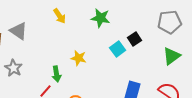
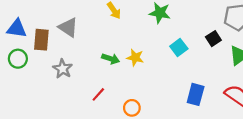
black square: (135, 39) -> (213, 39), moved
green arrow: (57, 74) -> (111, 59), moved, turned -63

